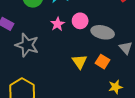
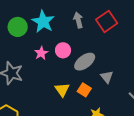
gray ellipse: (103, 32) -> (85, 62), turned -50

